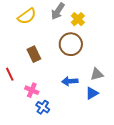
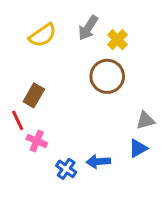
brown rectangle: (34, 54) -> (34, 95), moved, turned 56
blue arrow: (70, 81) -> (98, 162), moved
pink cross: (32, 90) -> (37, 141), moved

